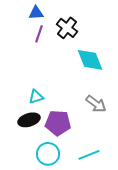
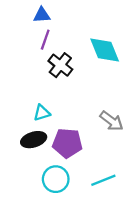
black cross: (67, 28) -> (60, 65), moved
cyan diamond: (90, 60) -> (105, 50), moved

